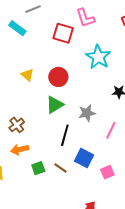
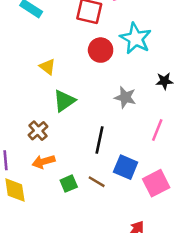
red circle: (58, 77) -> (101, 50), moved
green triangle: (55, 105) -> (64, 101), moved
gray star: (87, 113) -> (125, 97), moved, turned 30
pink square: (107, 172) -> (156, 183), size x1.5

